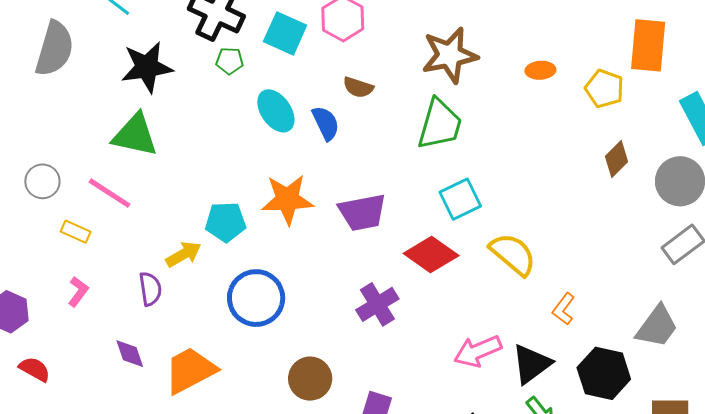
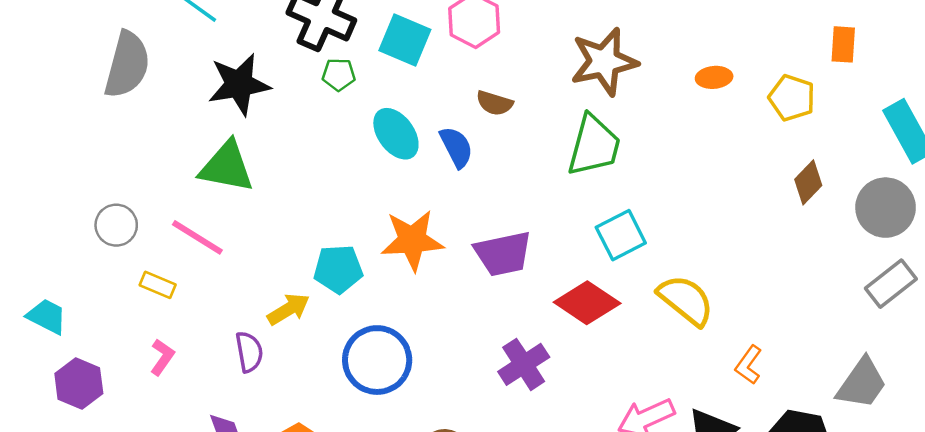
orange rectangle: (648, 45) -> (843, 44), size x0.6

